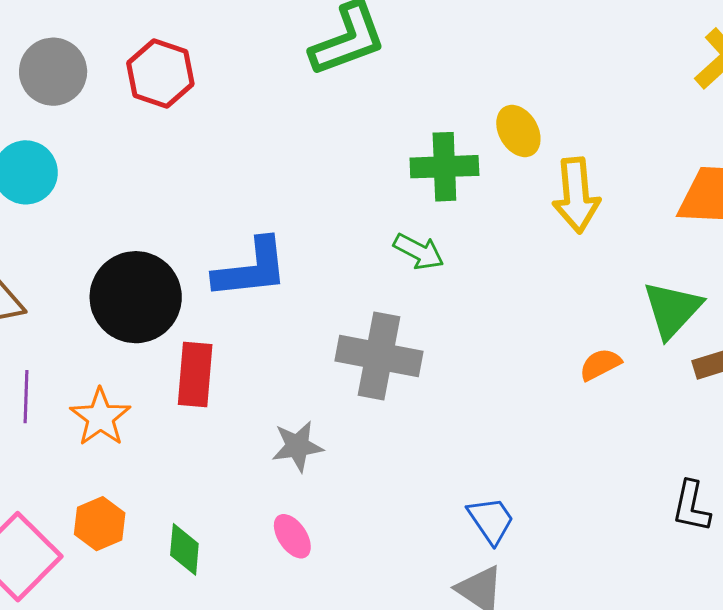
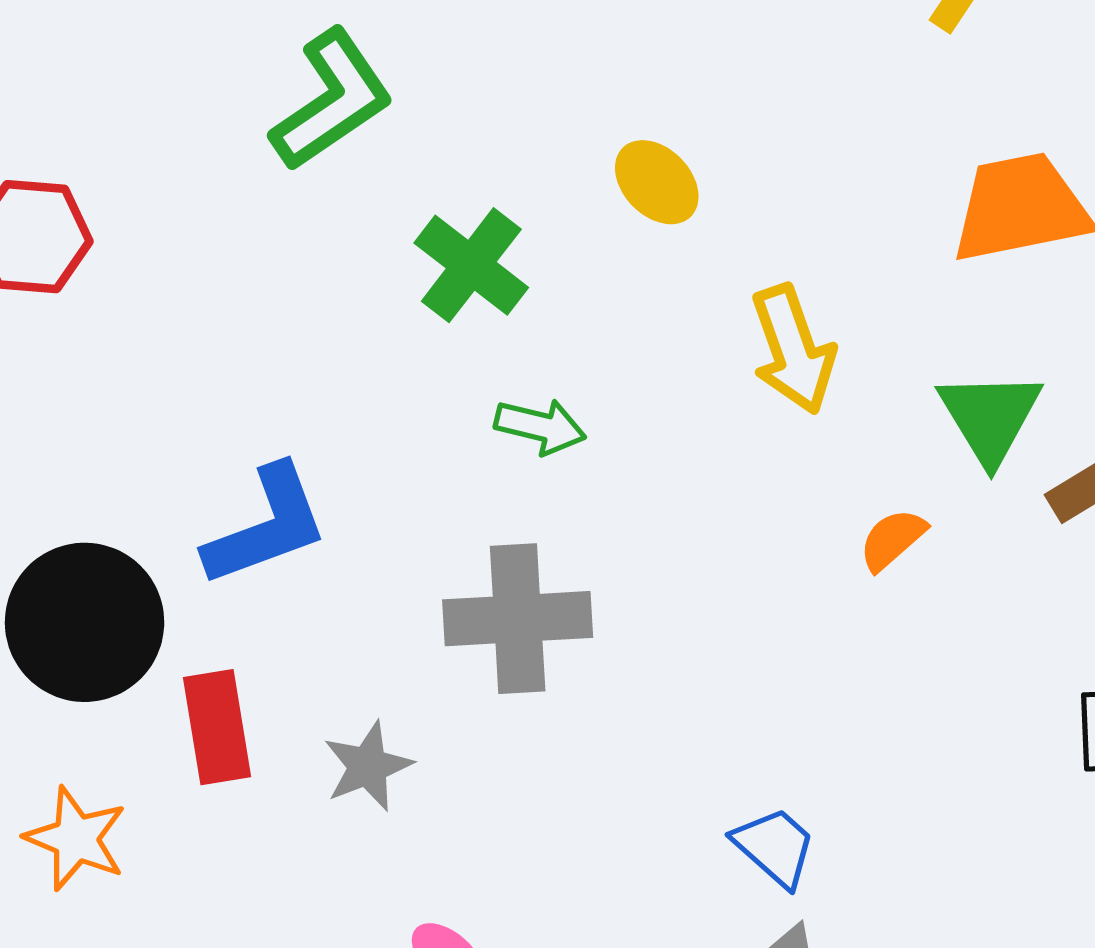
green cross: (444, 167) -> (471, 265), moved, turned -36
yellow arrow: (576, 195) -> (793, 349), moved
gray star: (297, 446) -> (368, 766), moved

